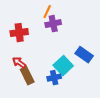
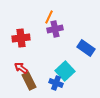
blue rectangle: (84, 55) -> (86, 48), moved
blue cross: (54, 78) -> (56, 83), turned 32

